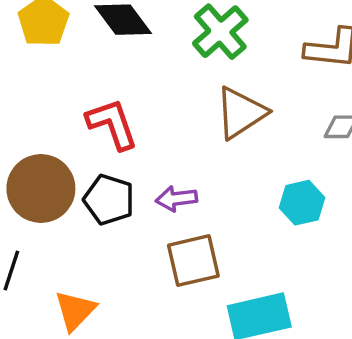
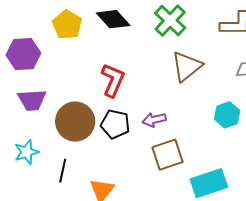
red L-shape: (112, 124) -> (113, 80), turned 48

